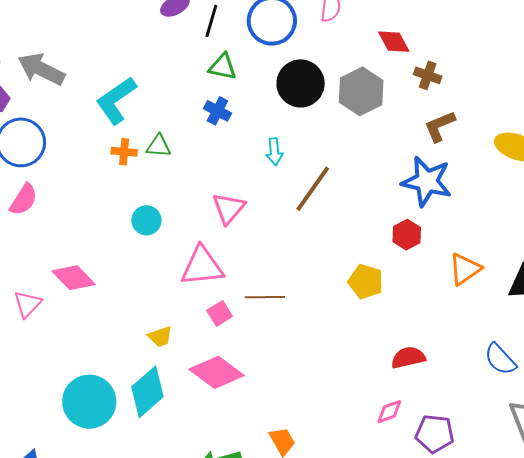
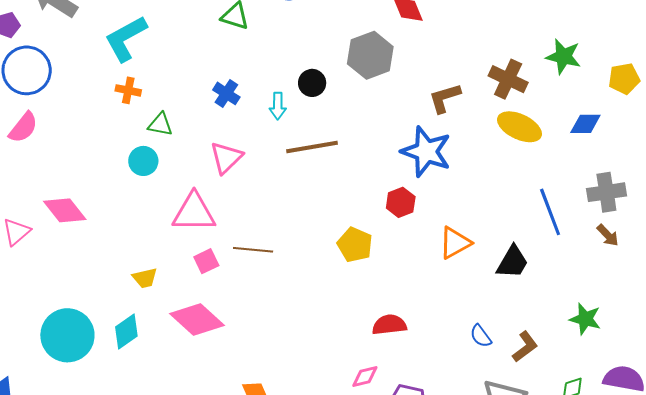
brown cross: (428, 75) -> (508, 79), moved, size x1.4
black circle: (301, 83) -> (312, 83), moved, size x0.6
blue cross: (217, 111) -> (226, 93), moved
green triangle: (159, 146) -> (160, 124), moved
brown line: (313, 189) -> (312, 147), turned 39
blue semicircle: (500, 359) -> (481, 336), size x0.7
cyan diamond: (147, 392) -> (126, 332), size x0.7

